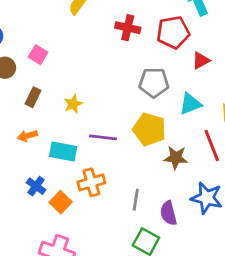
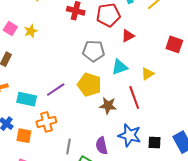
yellow star: (73, 104) -> (31, 31), moved
purple line: (103, 137) -> (56, 90), turned -42
gray line: (136, 200) -> (68, 147), moved
orange square: (61, 202) -> (24, 136), turned -35

